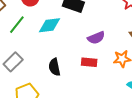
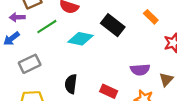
purple semicircle: (96, 38) -> (140, 70), moved

